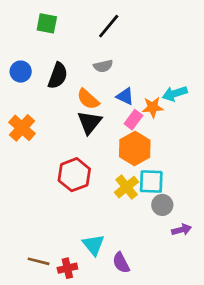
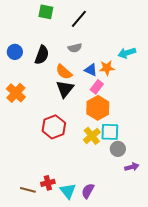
green square: (47, 23) -> (46, 12), moved
cyan arrow: (175, 94) -> (127, 53), moved
orange star: (153, 107) -> (107, 68), moved
cyan triangle: (94, 245) -> (68, 191), moved
purple semicircle: (121, 263) -> (88, 191), turned 56
red cross: (67, 268) -> (48, 183), moved

